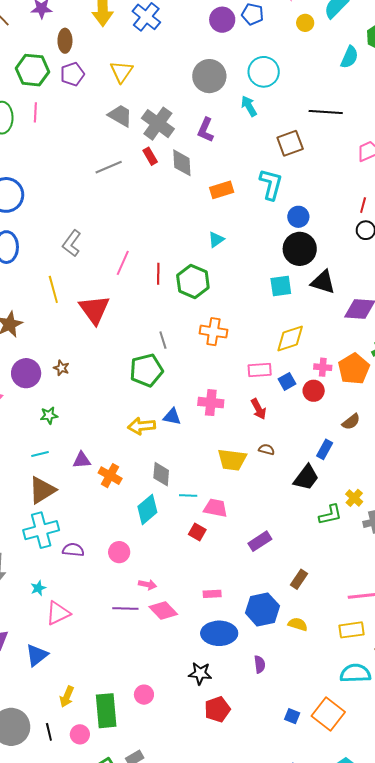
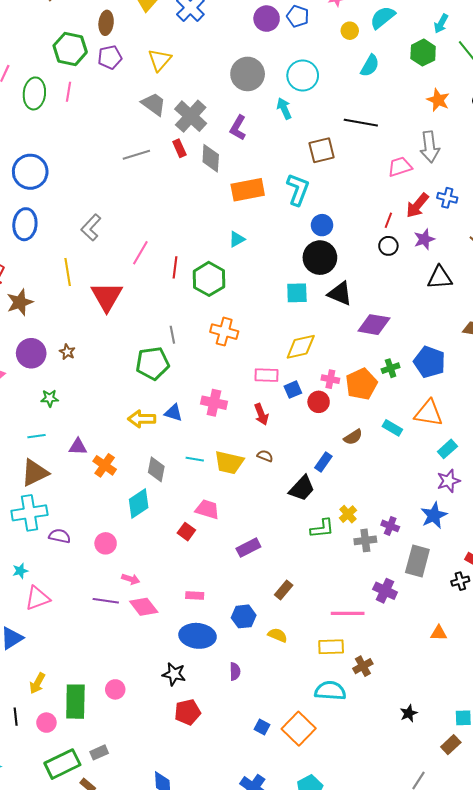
cyan semicircle: (349, 57) -> (370, 66), moved
orange rectangle: (222, 190) -> (248, 190), size x1.4
cyan line: (188, 496) -> (195, 459), moved
blue hexagon: (262, 609) -> (244, 616), size x0.7

